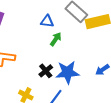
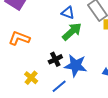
green arrow: (56, 39) -> (72, 32), size x1.5

